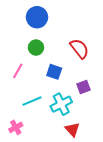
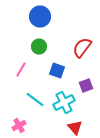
red semicircle: (79, 49) -> (82, 48), turned -105
cyan line: (32, 101) -> (35, 100), turned 60

